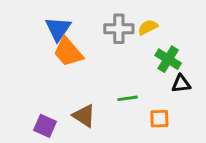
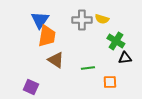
yellow semicircle: (148, 27) -> (102, 19), turned -136
orange trapezoid: (68, 52) -> (47, 36), turned -130
brown triangle: (84, 116) -> (56, 60), moved

